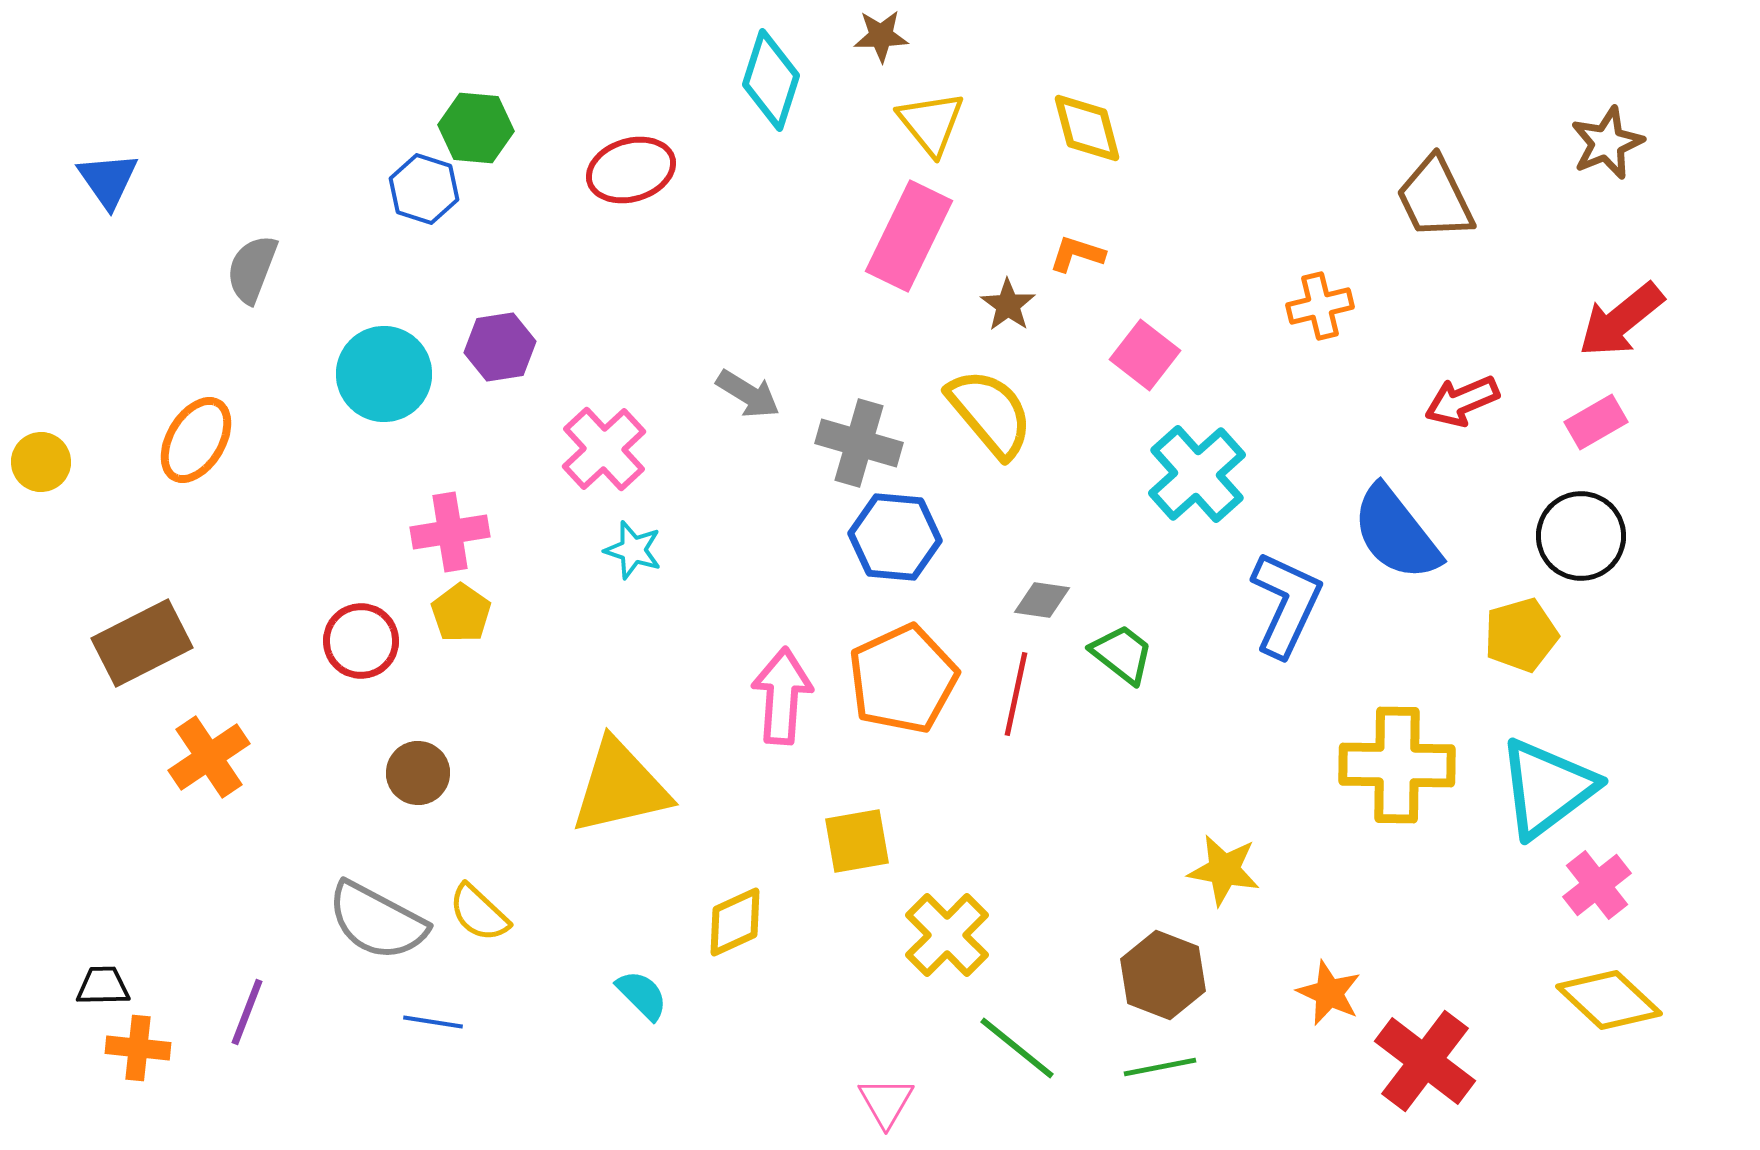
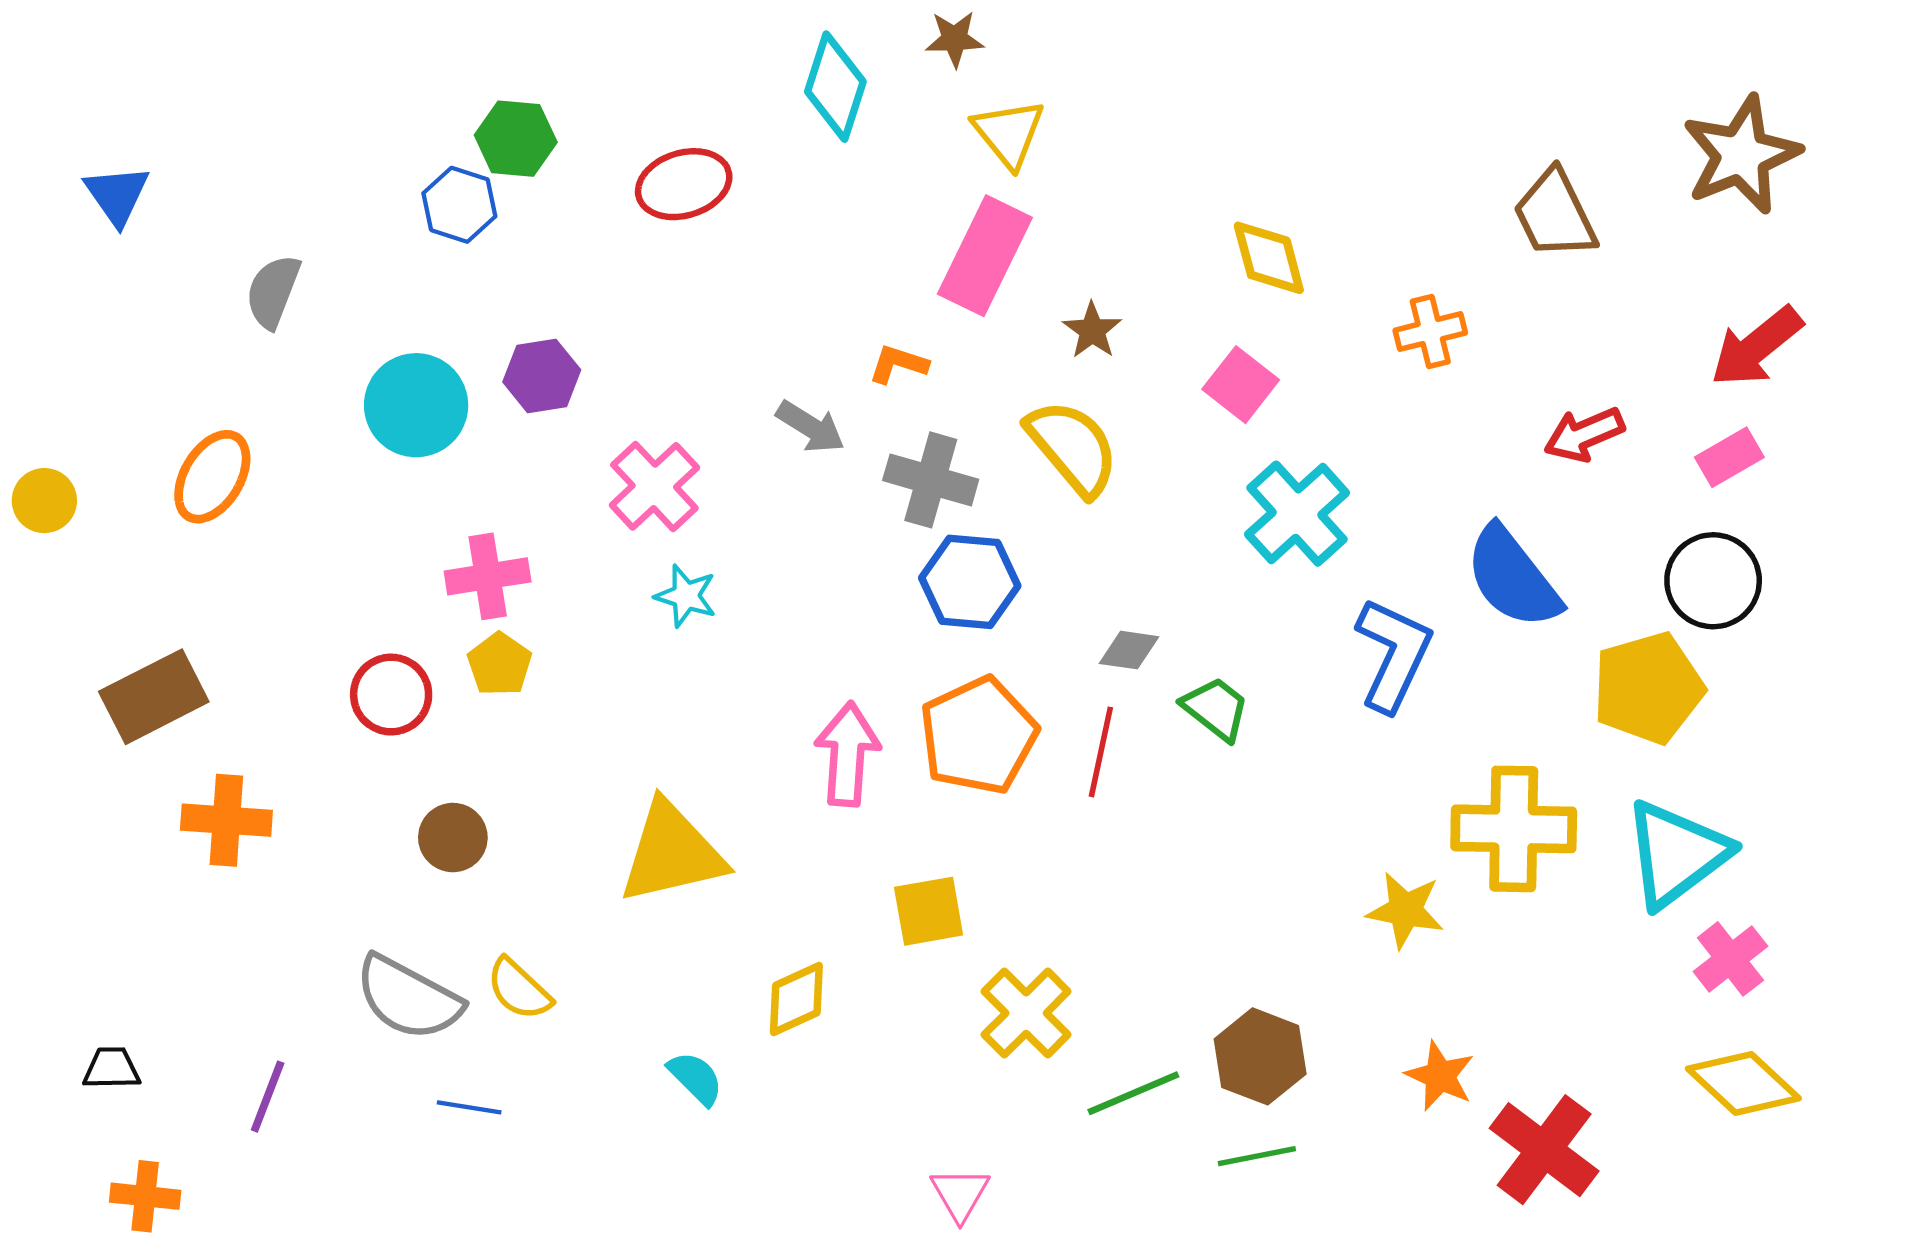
yellow diamond: (1087, 128) -> (1269, 258), moved
brown star: (1607, 143) -> (1741, 155), size x1.5
orange L-shape: (1077, 254) -> (898, 364), moved
yellow pentagon: (1521, 635) -> (1648, 688), size x1.4
orange cross: (209, 757) -> (226, 820), turned 38
yellow star: (1224, 870) -> (1405, 910), moved
orange cross: (138, 1048) -> (145, 1196), moved
green line: (1017, 1048) -> (1133, 1093), moved, turned -62

